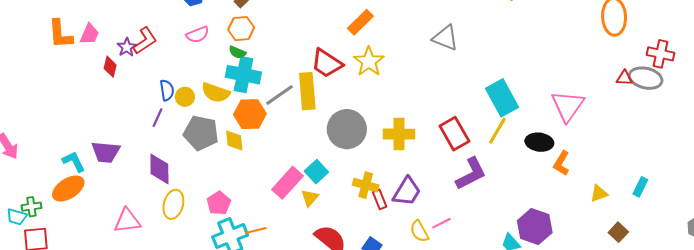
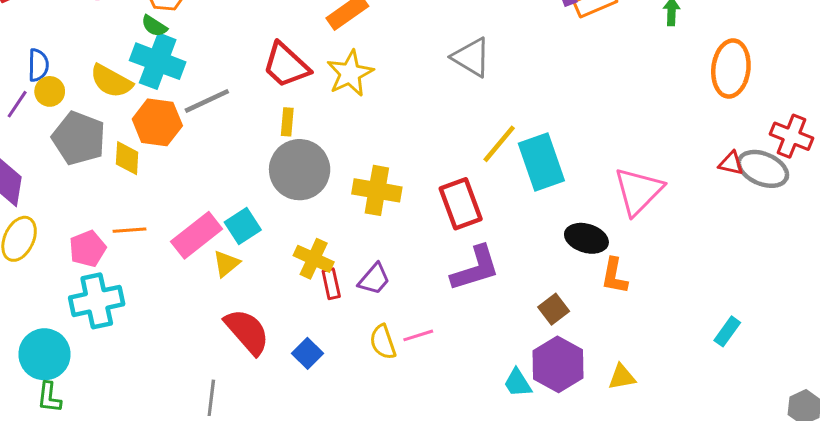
yellow rectangle: (307, 91) -> (287, 122), moved, size x0.5
yellow circle: (185, 97) -> (50, 91), moved
yellow line: (497, 131) -> (499, 144), moved
orange L-shape: (561, 163) -> (614, 276), turned -30
purple trapezoid: (407, 192) -> (374, 279), size x0.7
yellow triangle: (599, 194) -> (622, 377), moved
orange line: (256, 230) -> (129, 230), moved
brown square: (618, 232) -> (554, 309), moved

